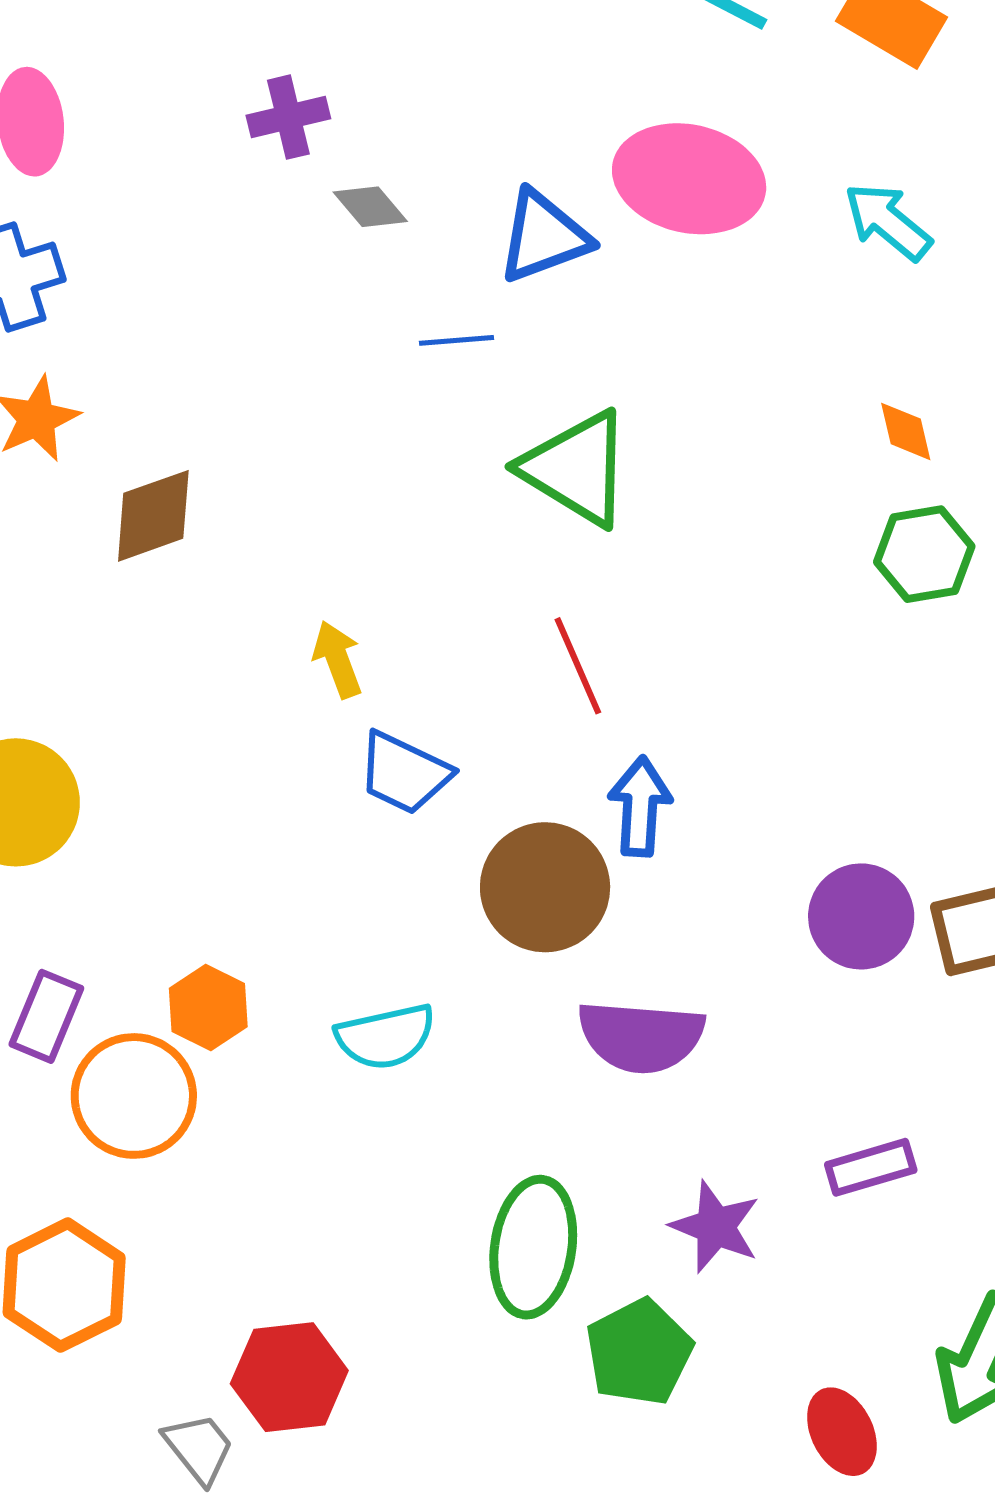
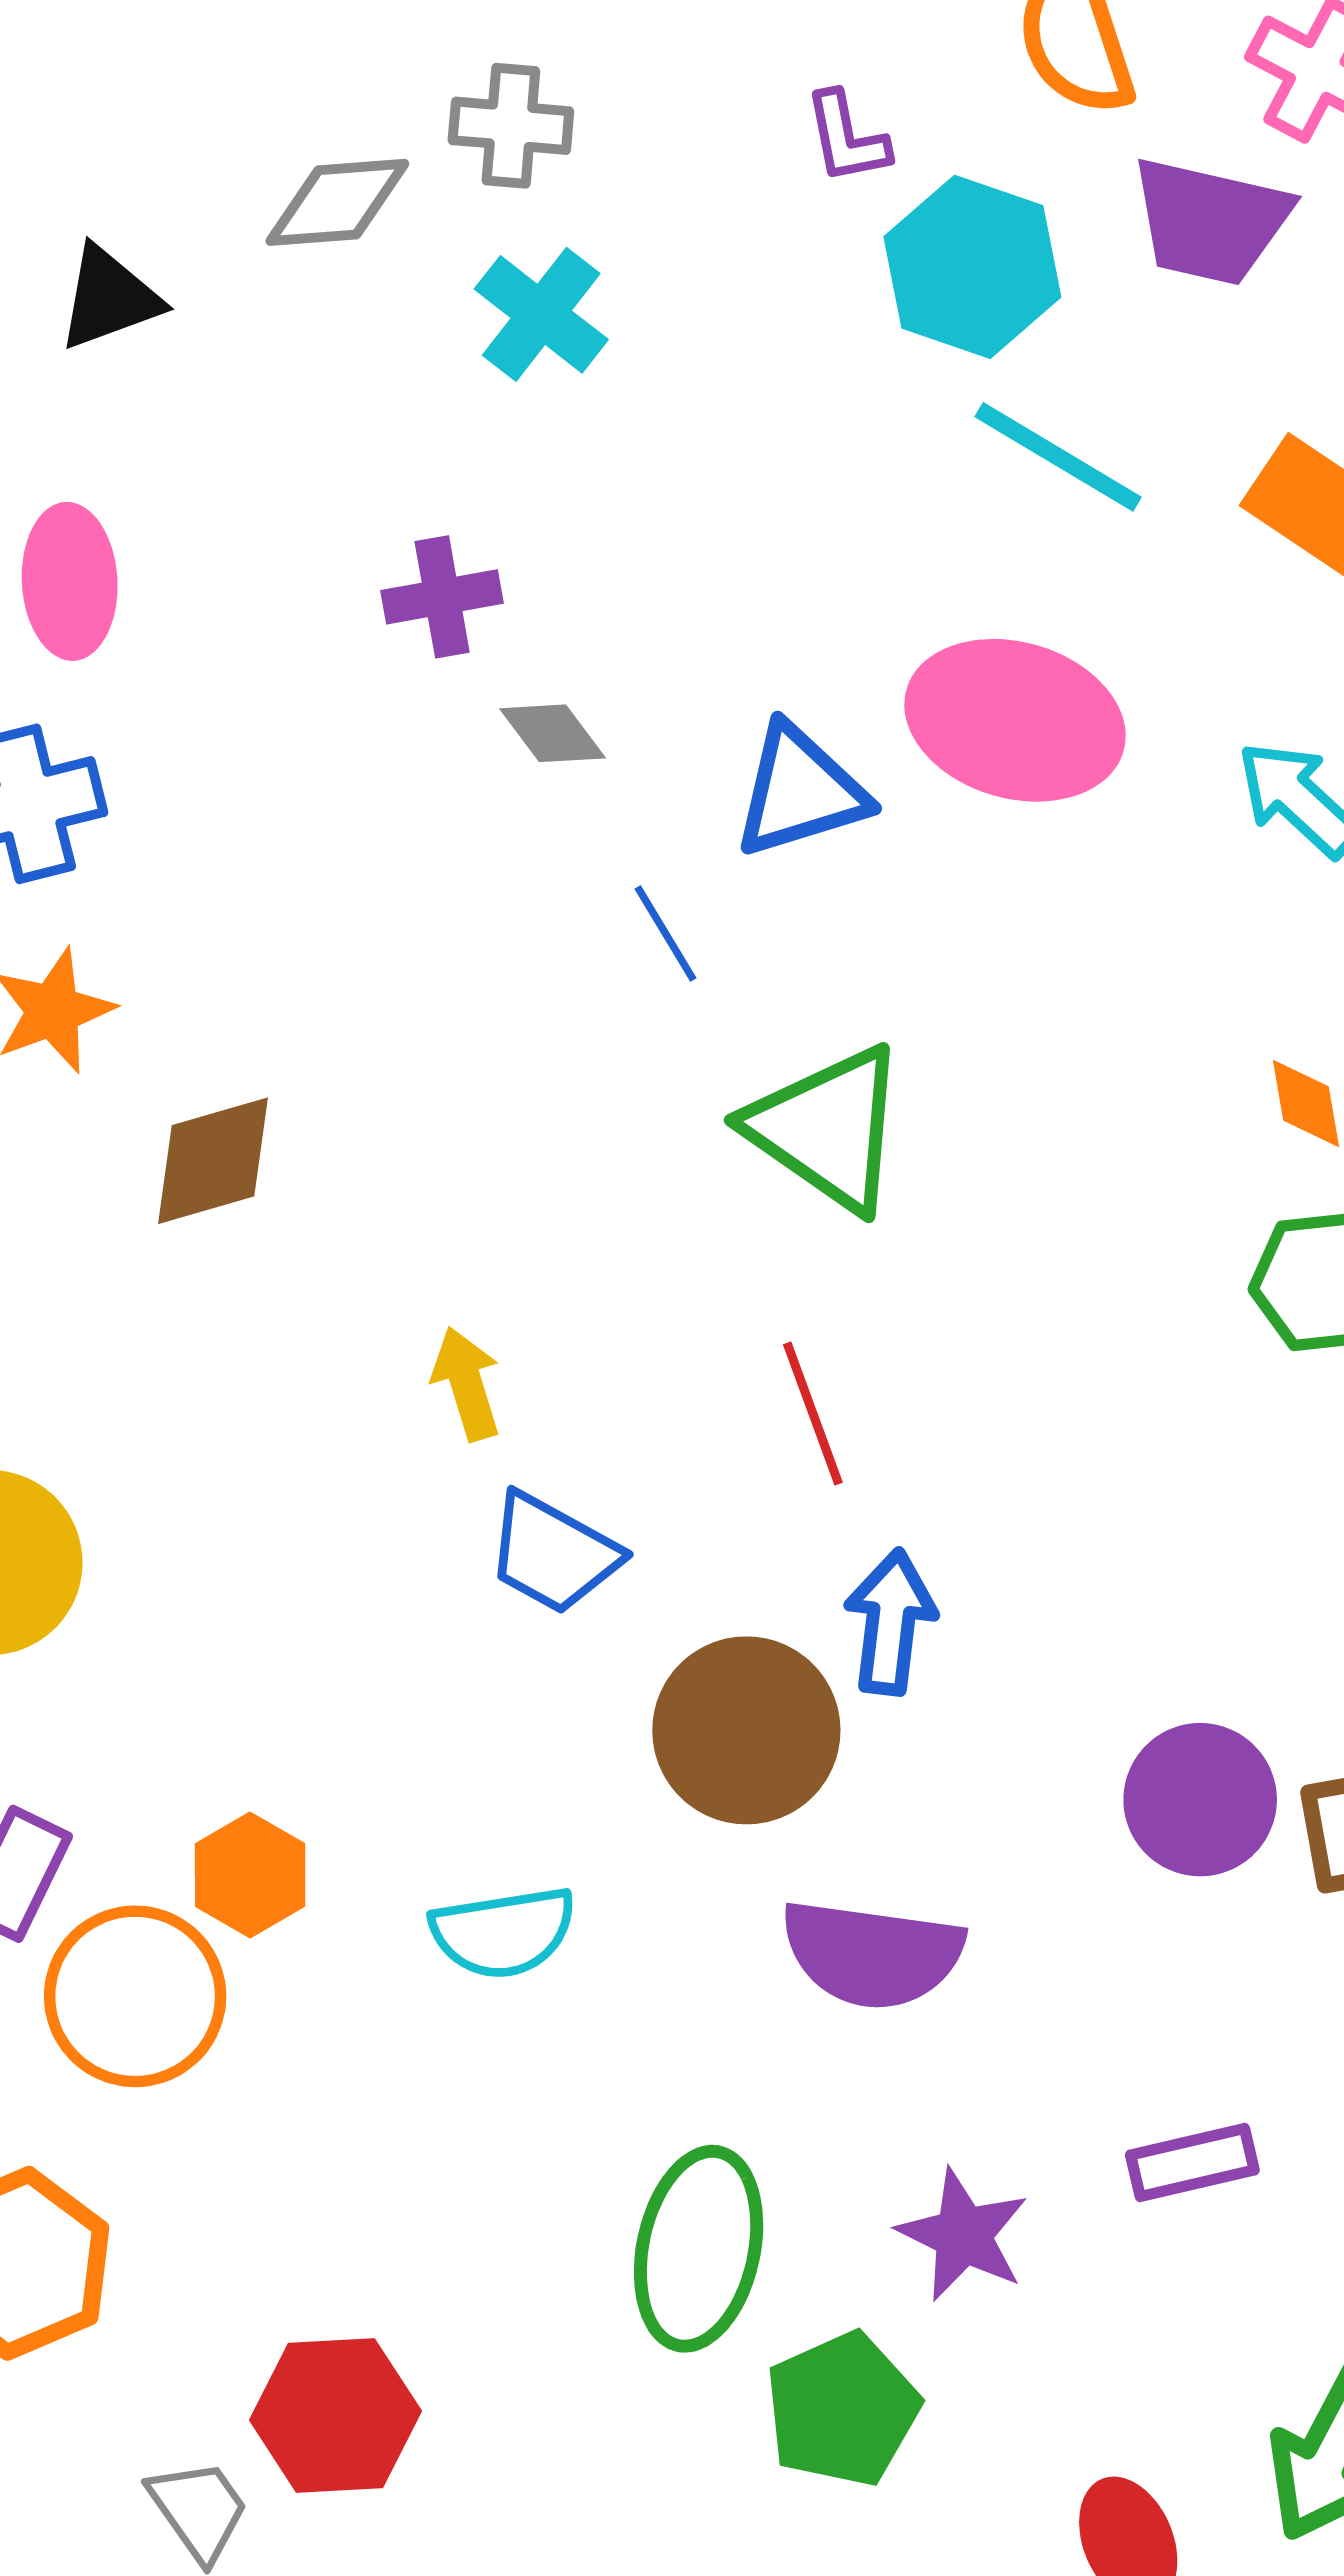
blue line: (457, 340) -> (666, 934), turned 60

